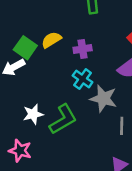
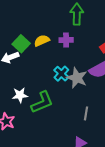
purple cross: (83, 49) -> (66, 40), moved
gray star: (103, 99) -> (77, 78), moved

